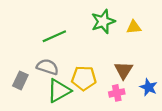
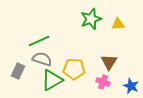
green line: (54, 36) -> (39, 41), moved
blue star: (149, 87) -> (131, 86), moved
pink cross: (117, 93) -> (103, 82), turned 32

